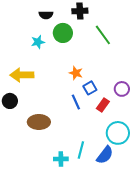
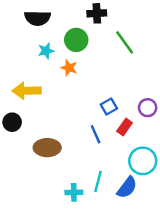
black semicircle: (46, 15) -> (38, 18), moved, size x1.5
orange star: (76, 73) -> (69, 68), moved
blue line: (76, 102) -> (96, 134), moved

